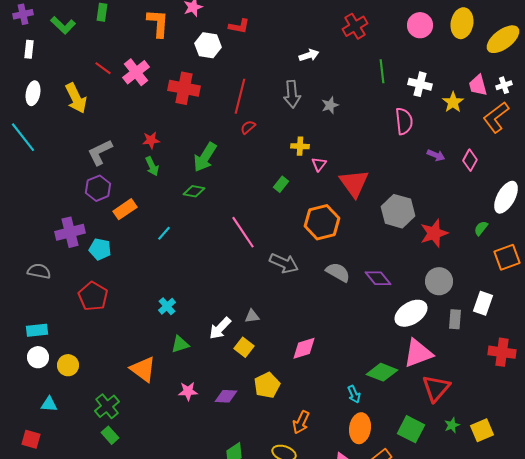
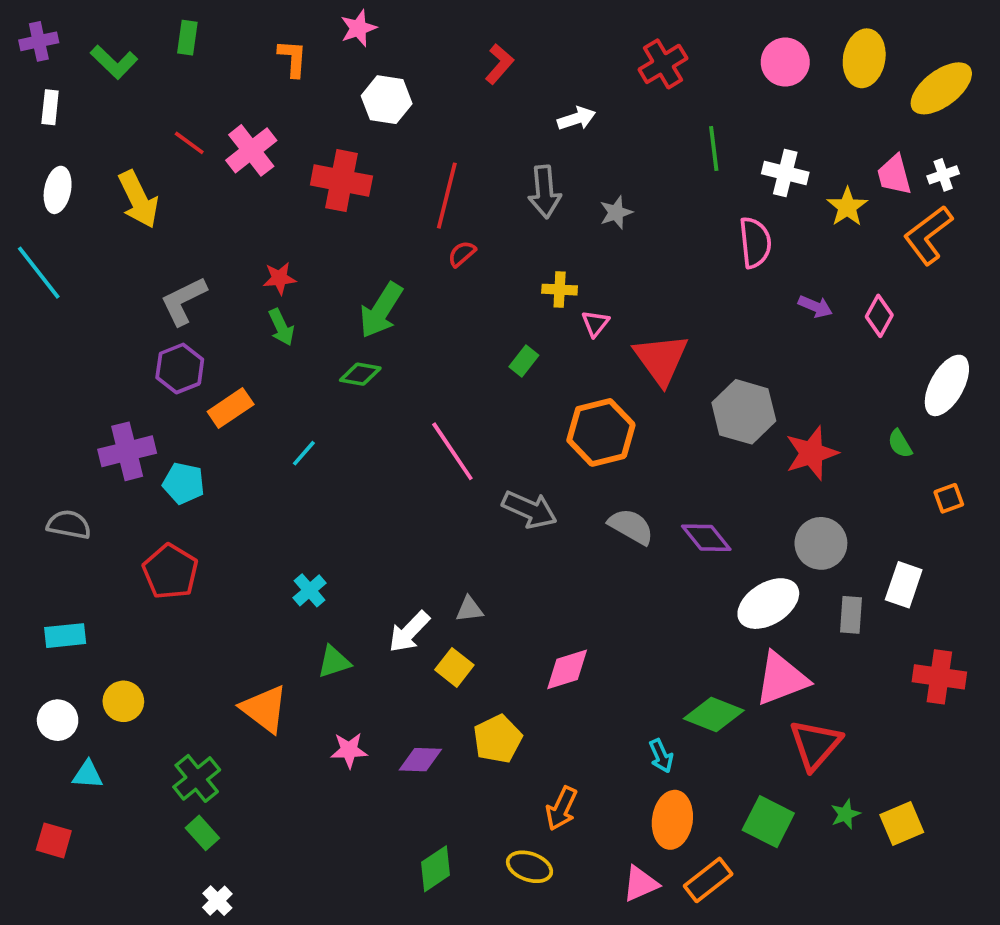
orange L-shape: (158, 23) -> (293, 58), size x0.7
red L-shape: (239, 26) -> (499, 64), moved, turned -60
green semicircle: (481, 228) -> (900, 444), turned -70
orange square: (507, 257) -> (949, 498), size x0.6
white circle: (38, 357) -> (58, 720), moved

